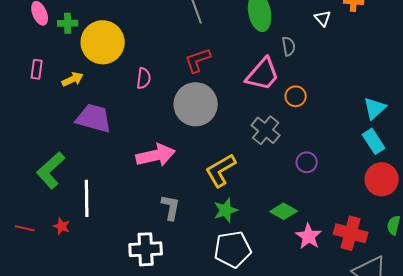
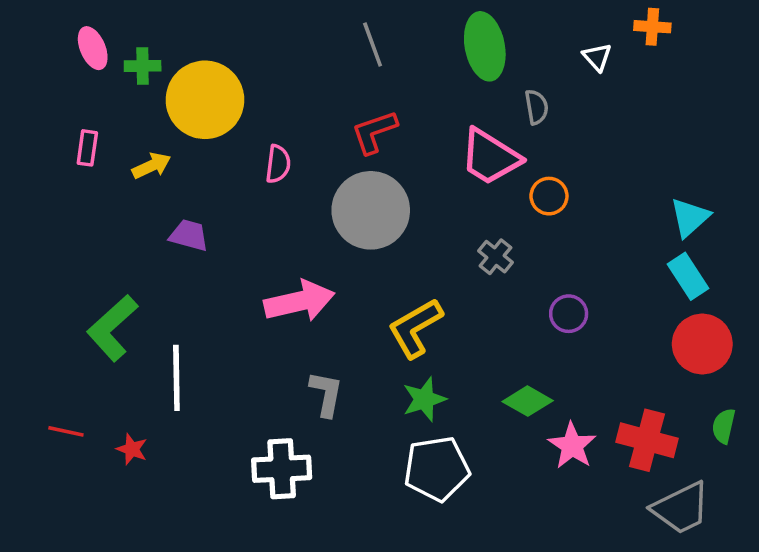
pink trapezoid: (263, 74) -> (490, 157), turned 81
purple trapezoid: (94, 118) -> (189, 235), size x0.6
gray cross: (266, 130) -> (495, 257), size x0.7
red star: (62, 226) -> (132, 449), moved

